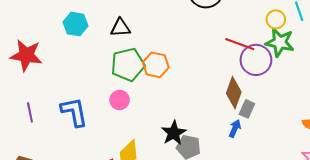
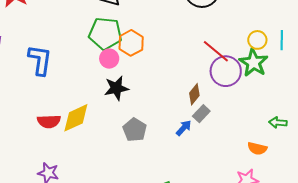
brown diamond: (234, 93) -> (194, 94), size x0.7
pink circle: (120, 100) -> (109, 59), moved
black star: (174, 133) -> (116, 88), moved

